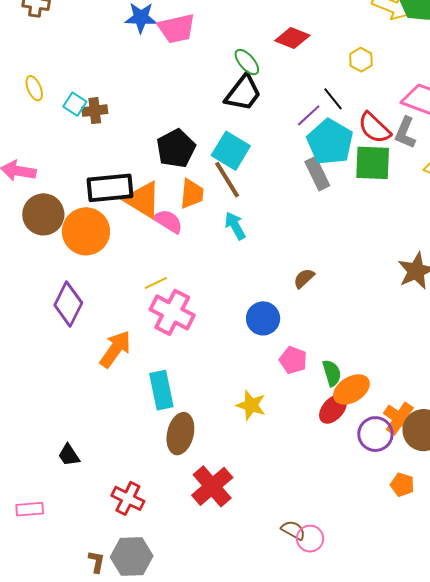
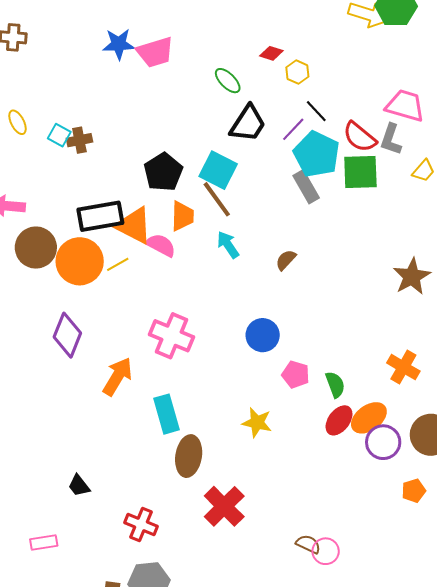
red diamond: (292, 38) -> (271, 53), size x0.7
yellow hexagon: (361, 60) -> (297, 72), moved
black trapezoid: (243, 93) -> (248, 124), moved
brown semicircle: (304, 278) -> (286, 260), moved
yellow line: (156, 283) -> (118, 264), moved
orange ellipse: (351, 389) -> (369, 418), moved
orange cross: (400, 419) -> (403, 367), moved
orange pentagon: (402, 485) -> (414, 491), turned -30

